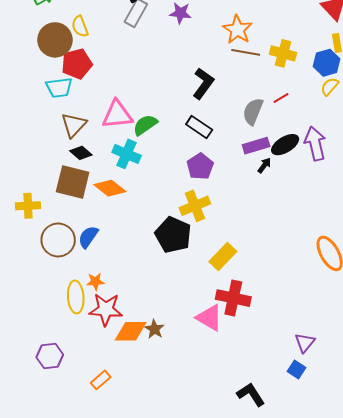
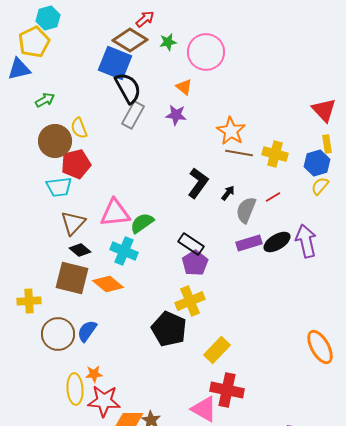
black rectangle: (199, 127) -> (191, 244), moved
black arrow: (264, 165) -> (228, 193), moved

